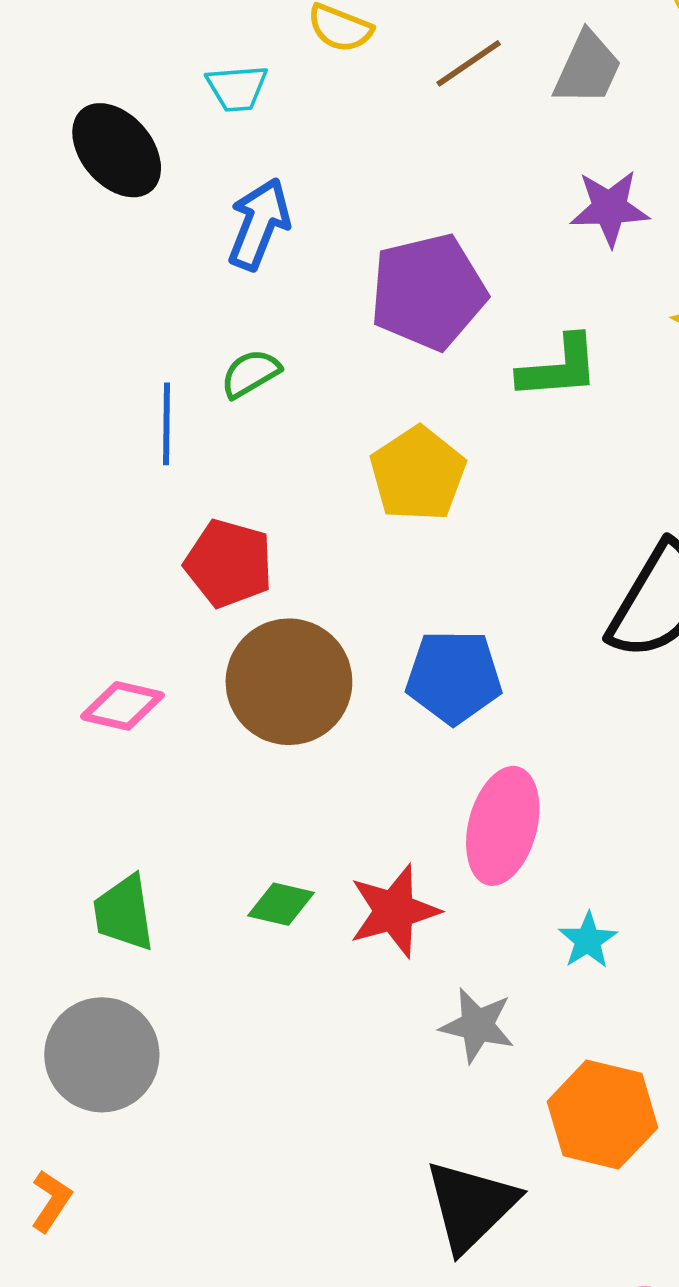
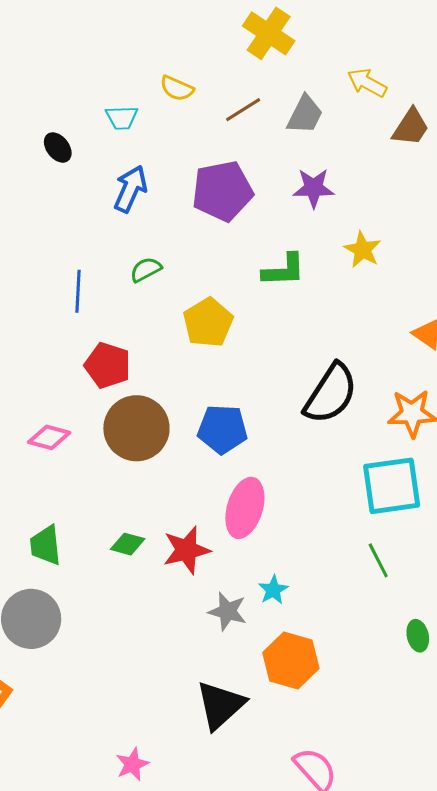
black ellipse: (117, 150) -> (58, 148), size x0.6
purple pentagon: (428, 292) -> (222, 191), moved
green semicircle: (250, 373) -> (146, 269), moved
cyan star: (588, 940) -> (273, 590), moved

